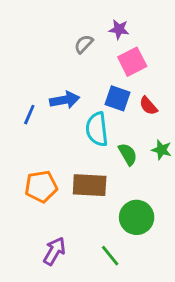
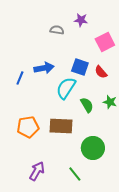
gray semicircle: (84, 44) -> (57, 30), turned 56
pink square: (132, 62) -> (105, 42), moved
cyan semicircle: (97, 129) -> (66, 88), turned 40

